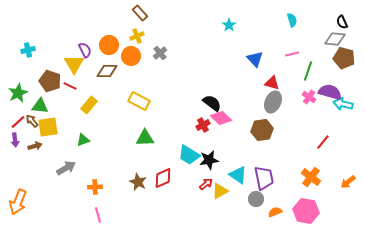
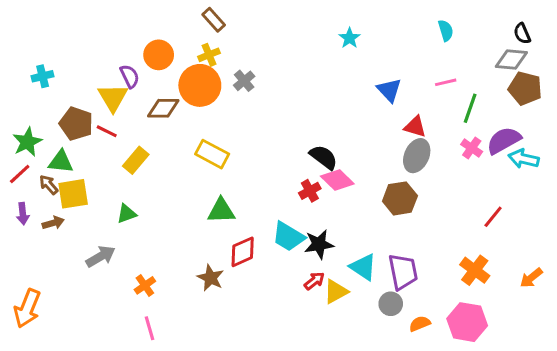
orange circle: (109, 45) -> (159, 55), moved
orange circle: (131, 56) -> (200, 85), size x1.4
purple semicircle: (330, 92) -> (504, 140), turned -45
red line: (18, 122) -> (20, 174), moved
red diamond: (163, 178) -> (243, 252), moved
orange cross: (95, 187) -> (145, 285), turned -32

